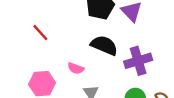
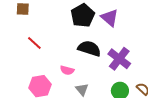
purple cross: (138, 61) -> (119, 59), turned -30

